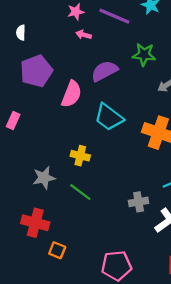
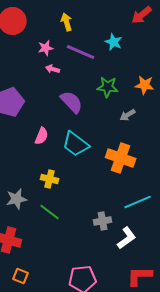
purple semicircle: (104, 71) -> (72, 102), turned 75
pink semicircle: (71, 94) -> (42, 136), moved, size x0.7
orange square: (57, 250) -> (21, 276), moved

